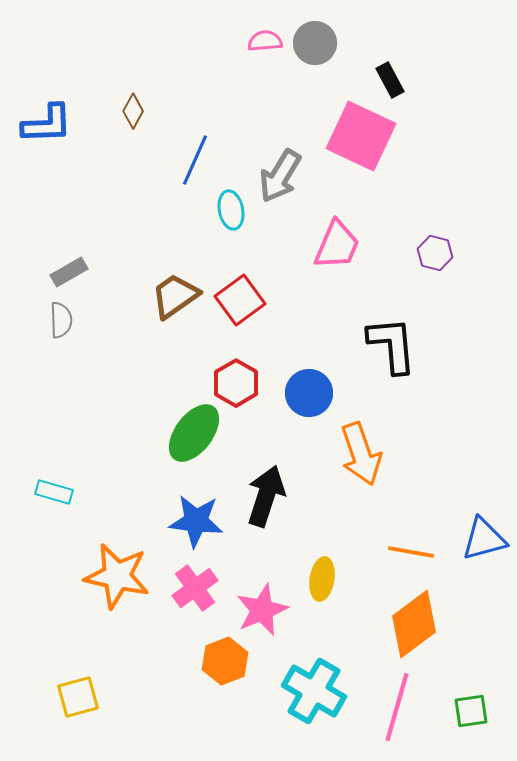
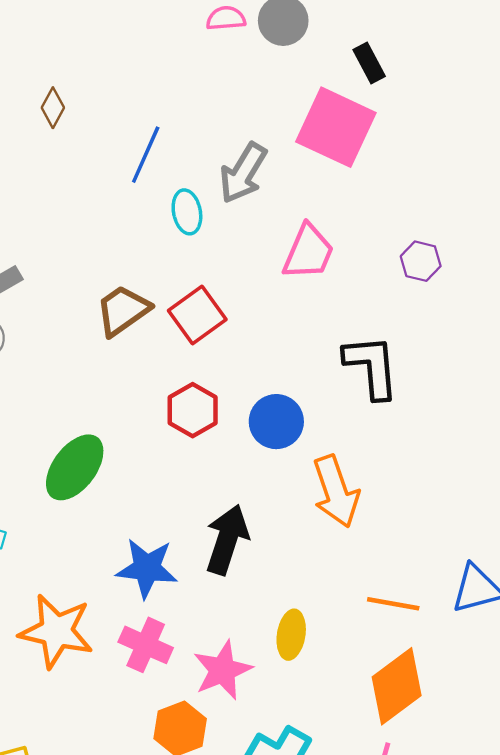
brown diamond: (133, 111) -> (53, 108), moved
green ellipse: (194, 433) -> (75, 467), moved
pink cross: (195, 588) -> (146, 645), turned -30

